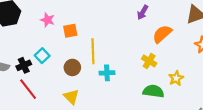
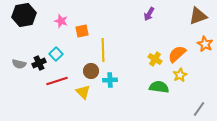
orange semicircle: (162, 34) -> (177, 54), moved
brown circle: (72, 67) -> (91, 71), moved
cyan cross: (107, 73) -> (110, 80), moved
red line: (28, 89) -> (57, 81), moved, turned -70

